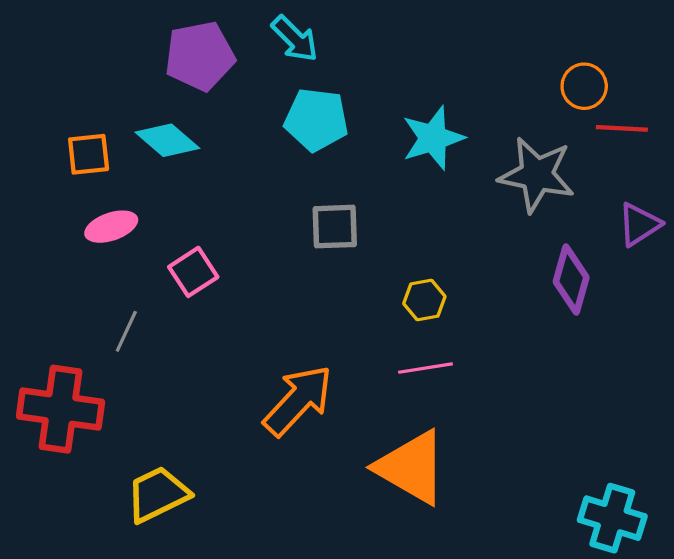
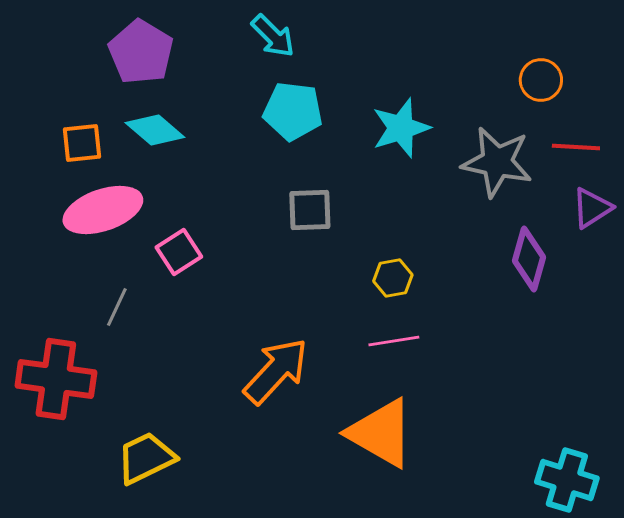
purple pentagon: (200, 56) -> (141, 52), moved, turned -30
red line: (622, 128) -> (576, 147), moved
pink ellipse: (111, 227) -> (103, 210), size x1.6

